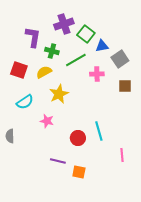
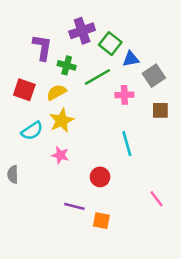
yellow star: (59, 94) -> (62, 121), moved
cyan line: (99, 131) -> (127, 144), moved
pink line: (122, 155) -> (156, 199), turned -32

